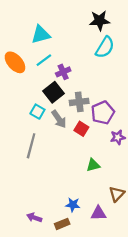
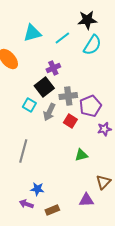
cyan line: (44, 60) -> (62, 38), moved
gray arrow: (59, 119) -> (49, 112), turned 60
gray line: (31, 146) -> (23, 151), moved
blue star: (73, 205) -> (37, 189), moved

